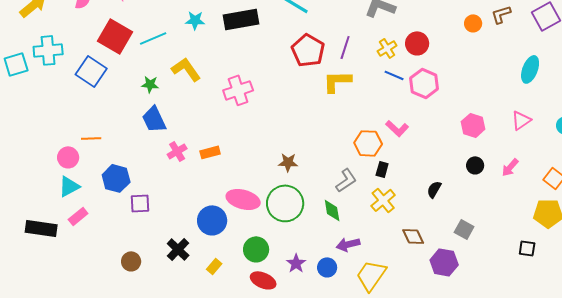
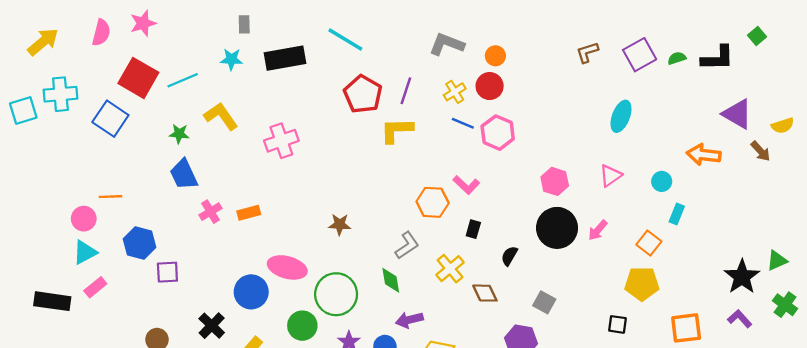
orange circle: (473, 23) -> (495, 56), moved
black circle: (475, 165) -> (557, 228), size x2.0
black rectangle: (382, 169) -> (473, 229), moved
green circle: (285, 203) -> (336, 294), moved
brown diamond: (413, 236) -> (485, 293), moved

